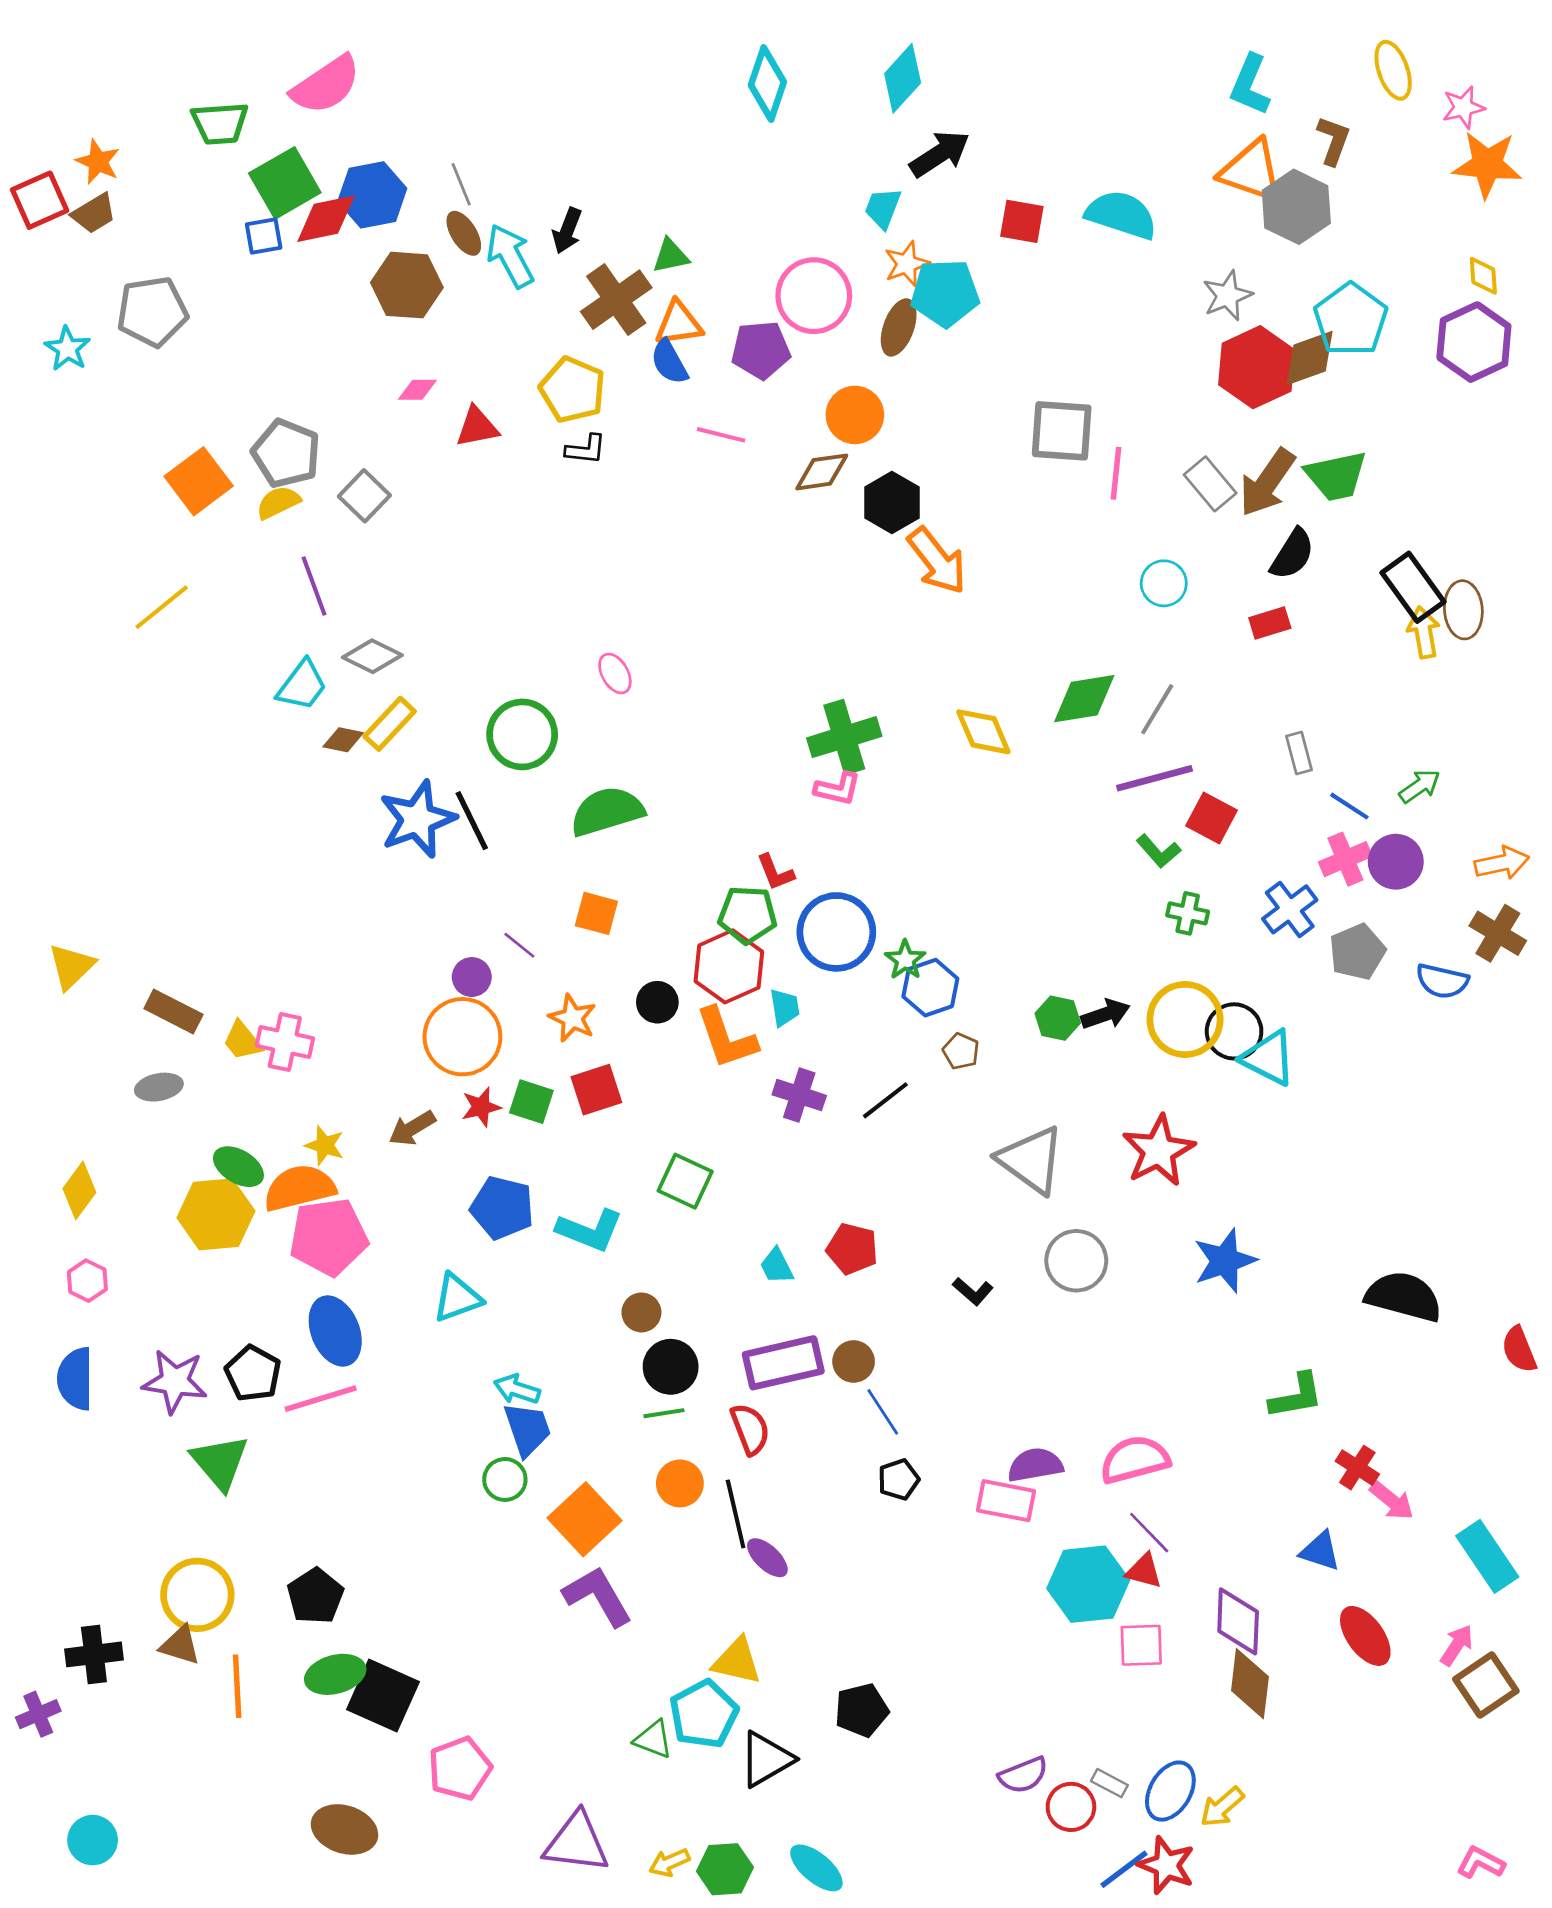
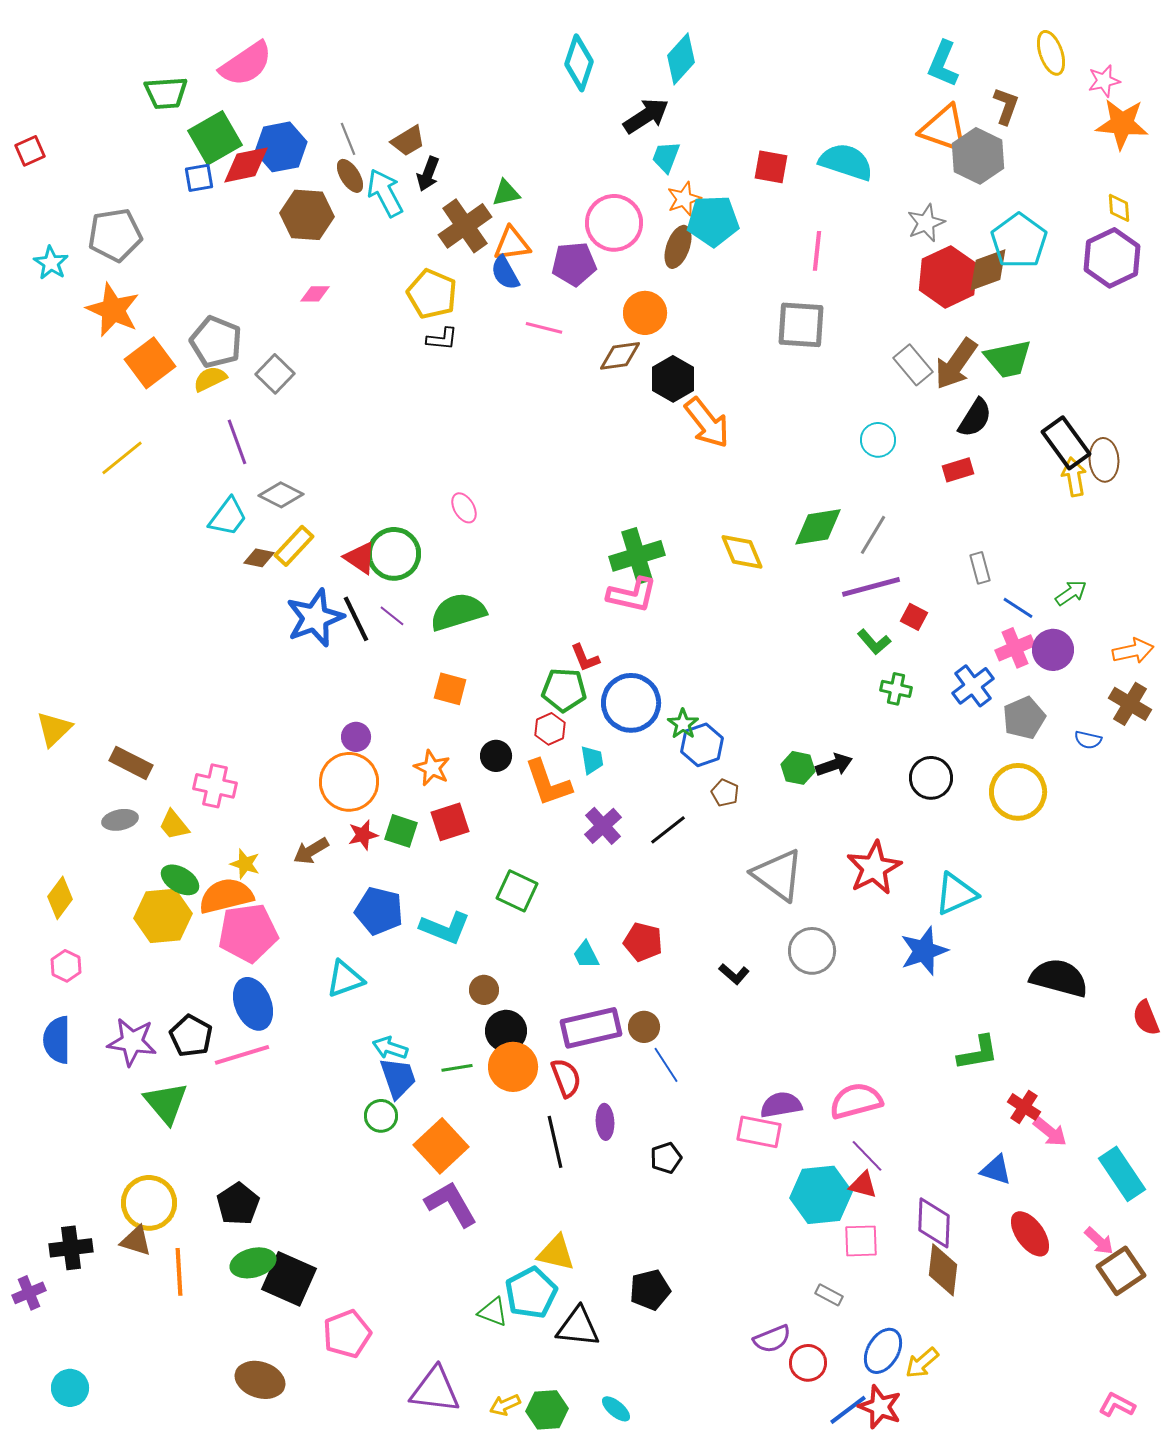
black arrow: (940, 154) -> (646, 116), moved
orange star: (98, 162) -> (113, 310), moved, size x1.6
red square: (40, 200) -> (30, 151), size x0.7
brown trapezoid: (94, 213) -> (408, 141), moved
red triangle: (477, 427) -> (360, 558), moved, turned 45
pink line: (1116, 473) -> (817, 251), moved
pink L-shape: (838, 789) -> (632, 595), size x1.4
red square: (1211, 818) -> (914, 617), size x0.7
purple line: (519, 945) -> (392, 616), moved
red hexagon: (729, 966) -> (550, 729), size x0.6
blue semicircle: (1442, 981) -> (1088, 740), size x0.7
yellow circle: (1185, 1019) -> (1018, 792), moved
yellow trapezoid: (242, 1041) -> (174, 825), moved
cyan triangle: (1268, 1058) -> (956, 894), moved, turned -51
purple cross: (799, 1095) -> (603, 826), turned 30
green line: (664, 1413) -> (457, 1068), moved
black pentagon: (899, 1479) -> (666, 1158), moved
orange circle: (680, 1483) -> (513, 1067), moved, size x1.4
purple ellipse: (767, 1558) -> (605, 1122), moved, turned 44
pink arrow: (1457, 1645) -> (1099, 1241), turned 100
black triangle: (766, 1759) -> (578, 1327), turned 36
gray rectangle: (1109, 1783) -> (829, 1295), moved
cyan ellipse: (816, 1868) -> (616, 1409), size x0.7

